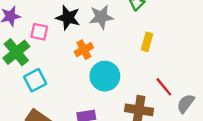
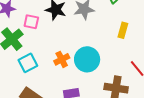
orange cross: (84, 50) -> (62, 59), moved

